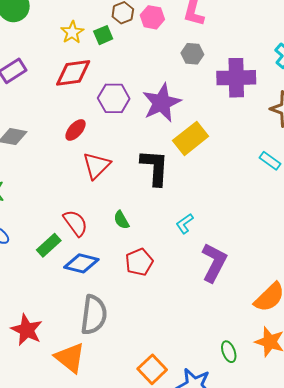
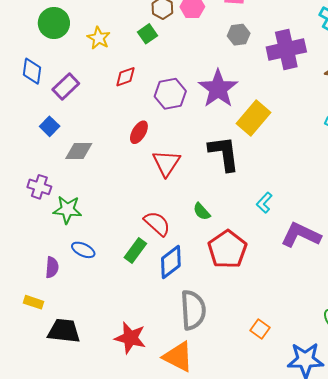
yellow star: (72, 32) -> (99, 38), moved
red diamond: (73, 73) -> (125, 77), size x0.6
red pentagon: (139, 262) -> (227, 249), size x1.4
purple L-shape: (214, 262) -> (301, 235), turned -81
blue diamond: (81, 263) -> (171, 262), turned -40
orange square: (152, 369) -> (260, 329), moved, size x0.7

